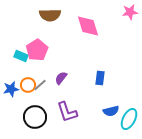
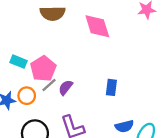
pink pentagon: (37, 50) -> (43, 69), moved
gray line: (40, 85) -> (49, 85), moved

